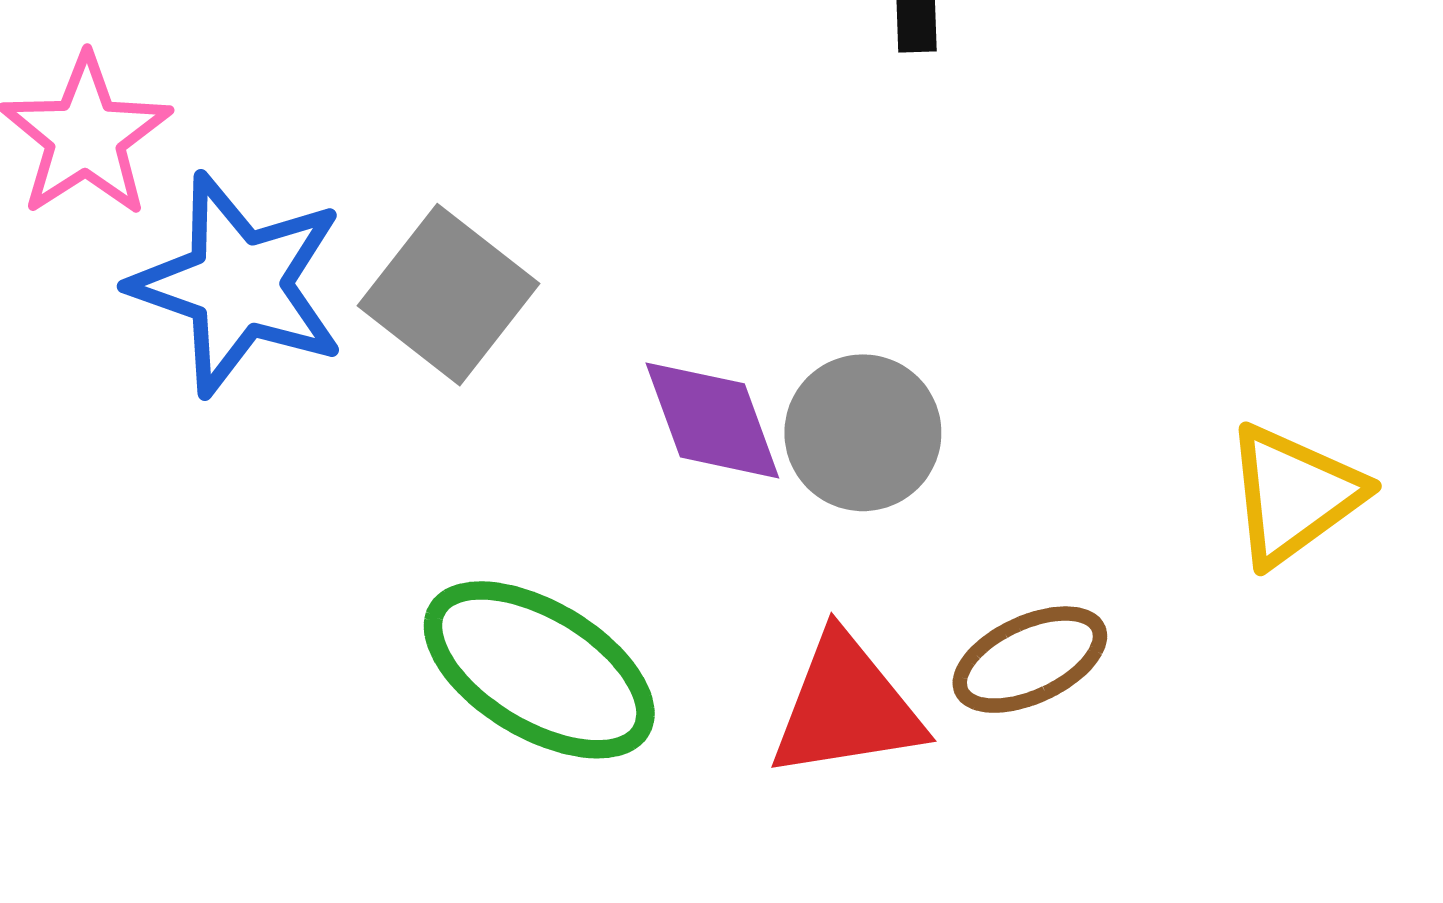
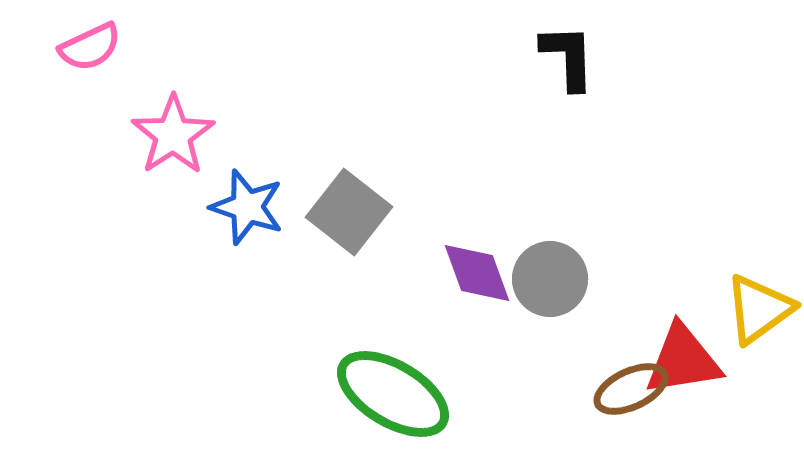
blue star: (238, 284) -> (247, 207), size x0.7
red triangle: (846, 707) -> (683, 360), moved

